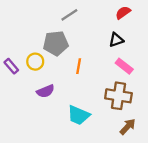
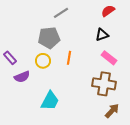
yellow circle: (35, 62) -> (43, 61), moved
purple semicircle: (45, 91) -> (22, 77), moved
cyan trapezoid: (79, 115) -> (50, 101), moved, turned -85

